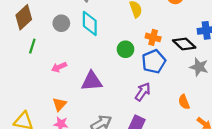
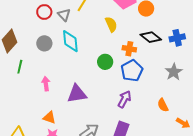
black diamond: (184, 44) -> (151, 37), moved
pink arrow: (59, 67) -> (46, 84), turned 112
gray star: (199, 67) -> (174, 72), turned 30
orange triangle: (59, 104) -> (49, 118), turned -48

